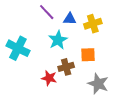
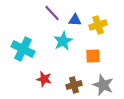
brown cross: (66, 67) -> (74, 85), moved
red star: (49, 78) -> (44, 79), moved

